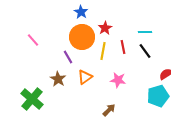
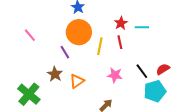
red star: (105, 28) -> (121, 23), moved
black line: (145, 51) -> (142, 71), moved
orange triangle: (85, 77) -> (77, 81), moved

